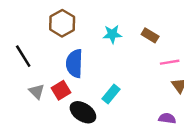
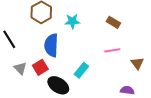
cyan star: (112, 34) -> (72, 21), moved
pink line: (170, 62) -> (112, 50), moved

